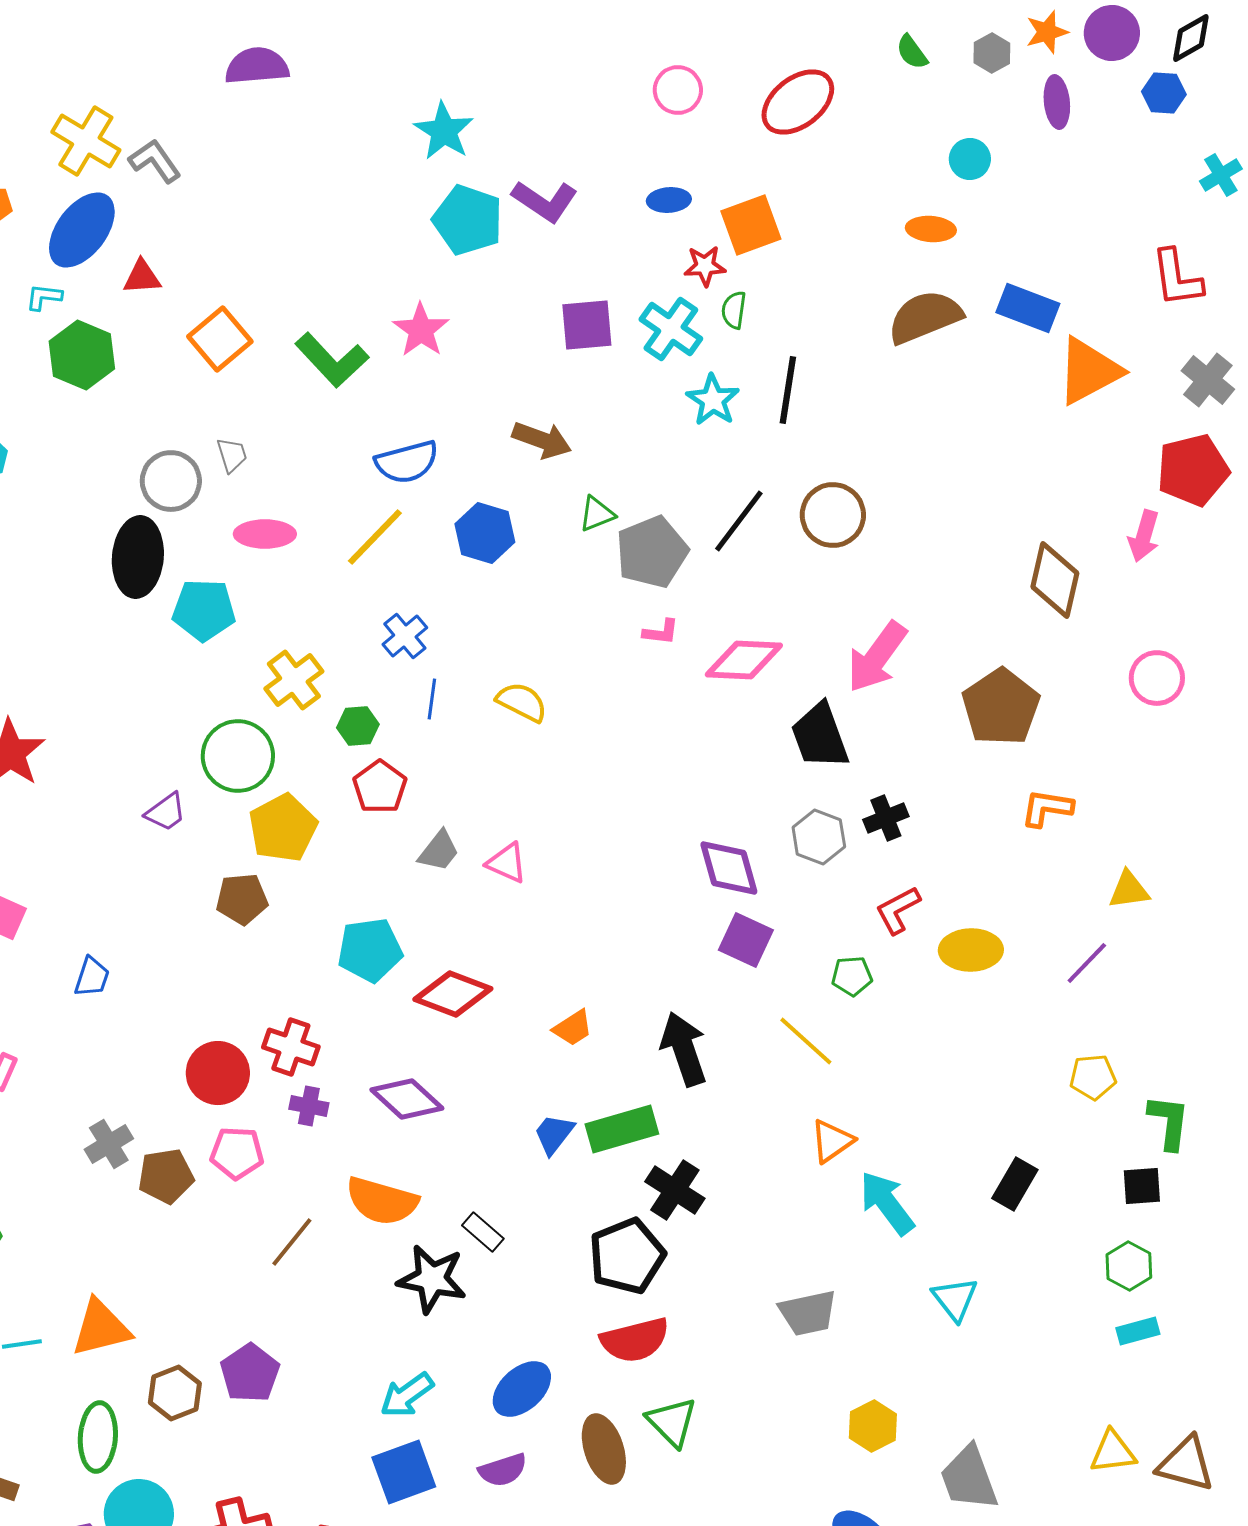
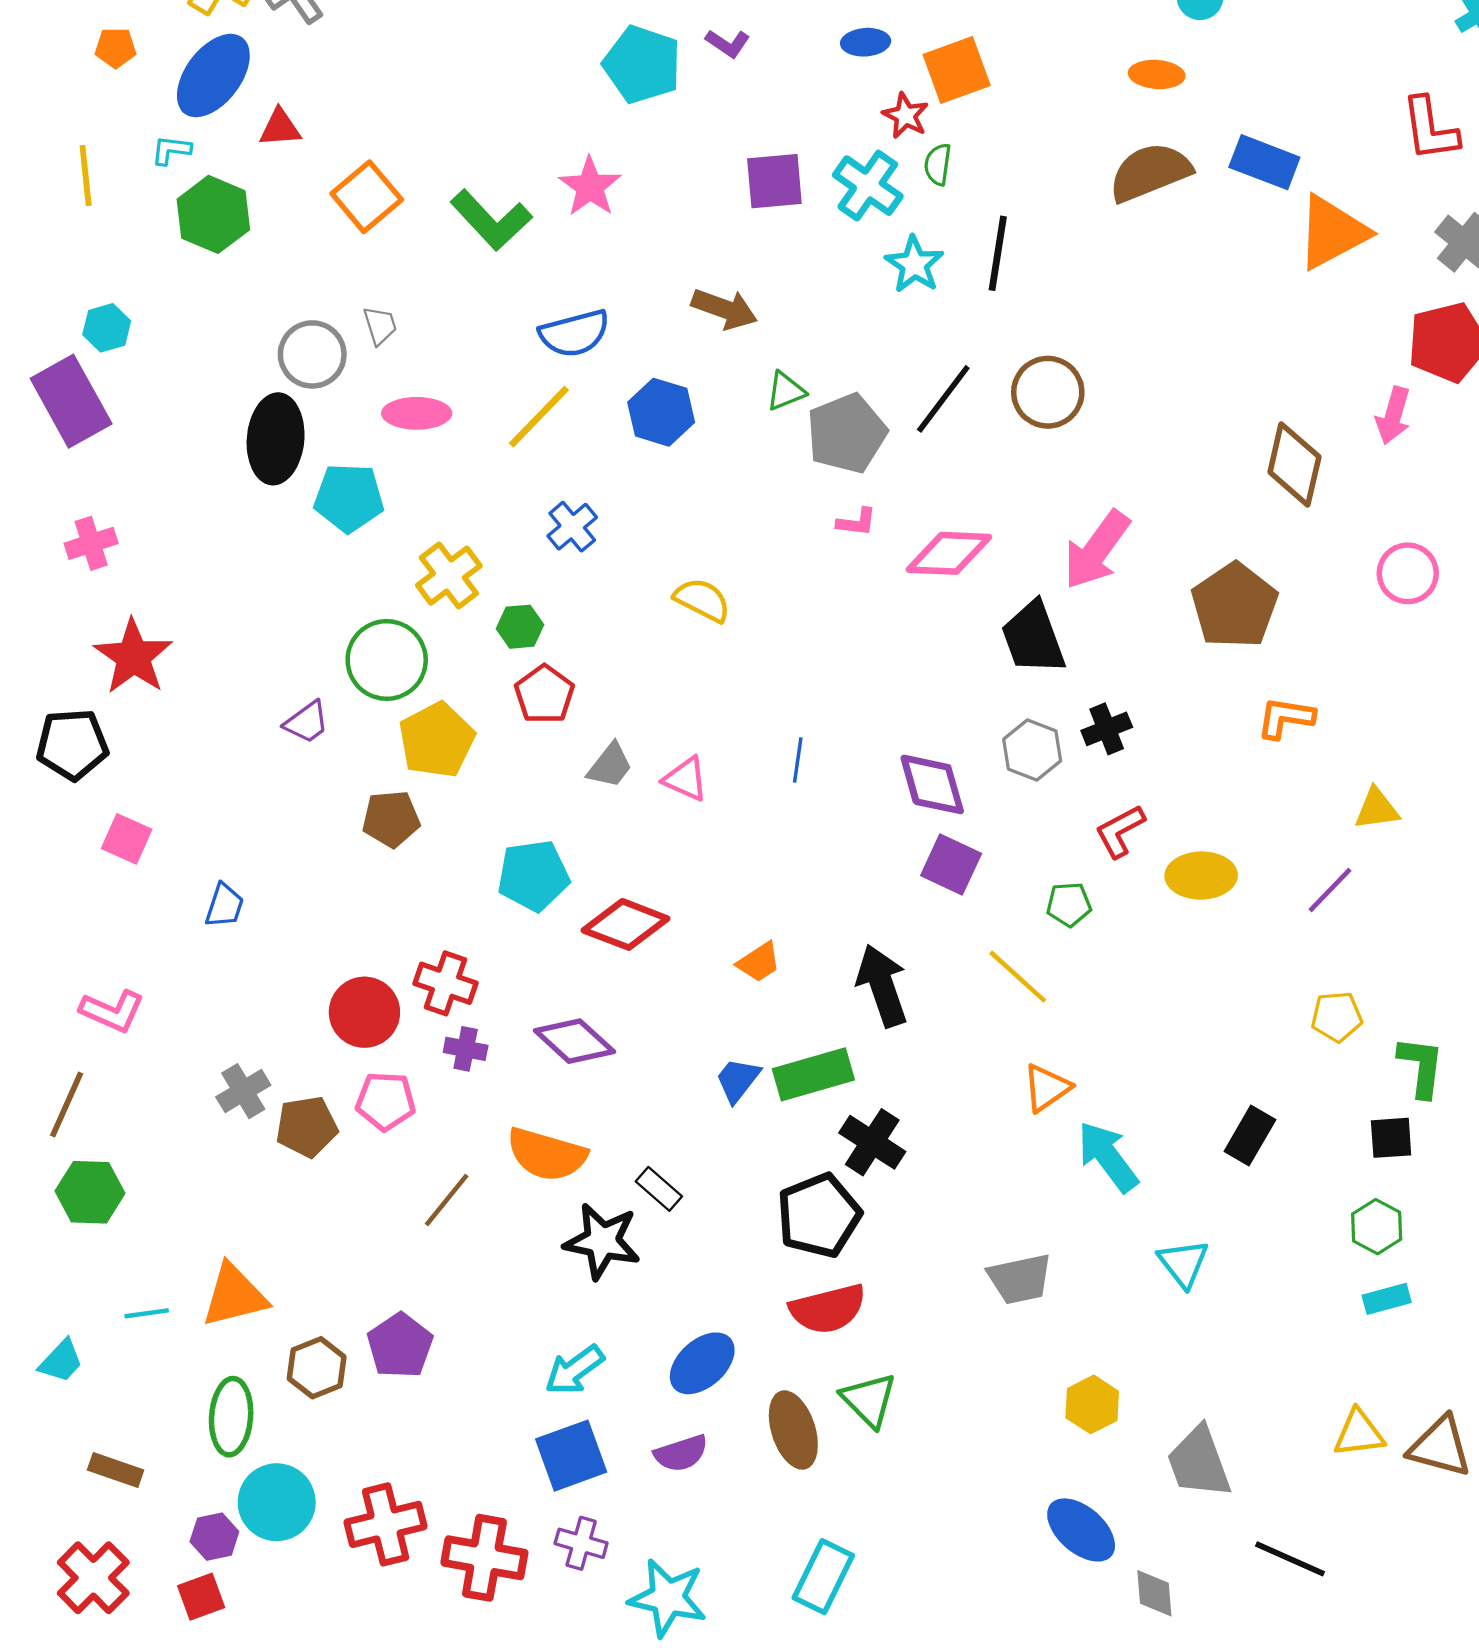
purple L-shape: (545, 201) -> (728, 43), size x0.6
red star: (705, 266) -> (906, 116), turned 30
blue line: (432, 699) -> (798, 760), moved

